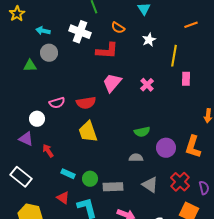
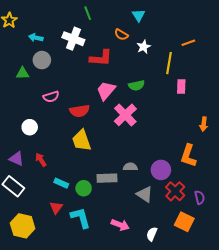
orange line: (191, 25) -> (188, 43), moved
orange semicircle: (118, 28) -> (121, 35), moved
pink cross: (147, 85) -> (125, 115), moved, size x1.6
pink semicircle: (57, 103) -> (51, 97), moved
green semicircle: (142, 132) -> (136, 85), moved
purple triangle: (26, 139) -> (16, 159), moved
purple circle: (166, 148) -> (161, 170), moved
gray rectangle: (113, 187) -> (107, 178), moved
red triangle: (63, 198) -> (56, 208), turned 32

